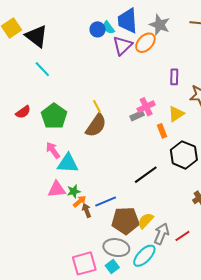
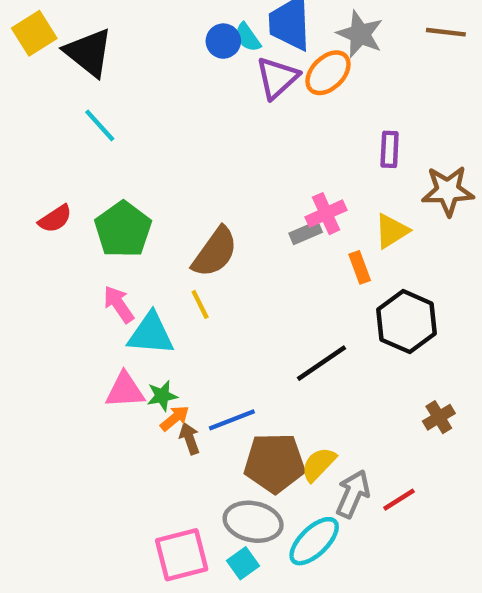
yellow line: (97, 106) -> (200, 304), moved

